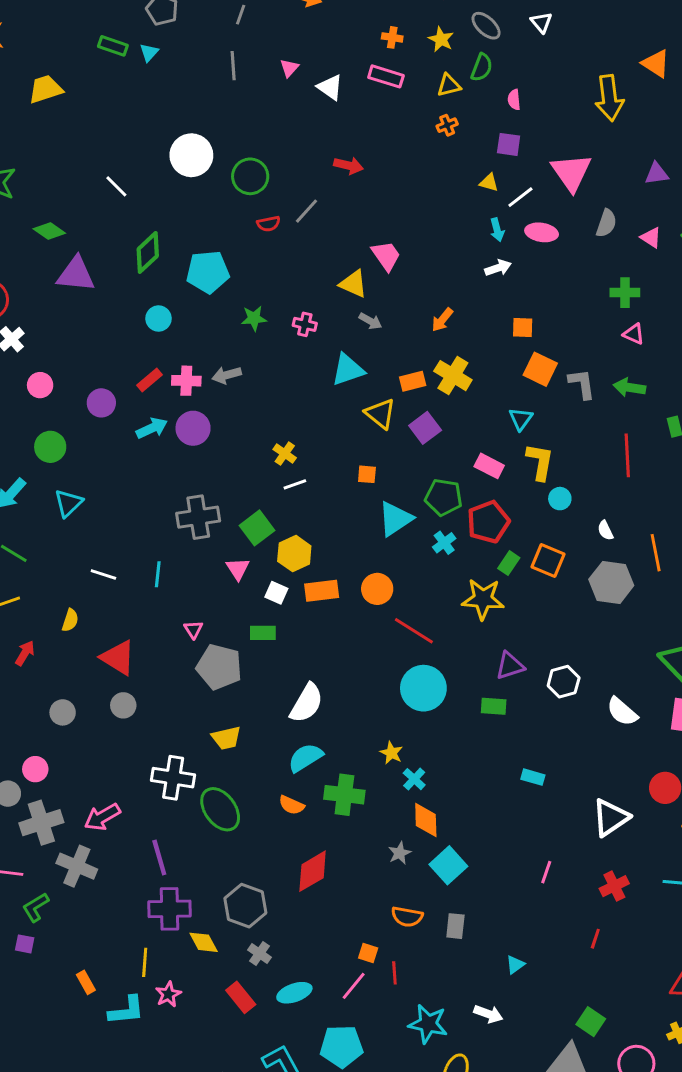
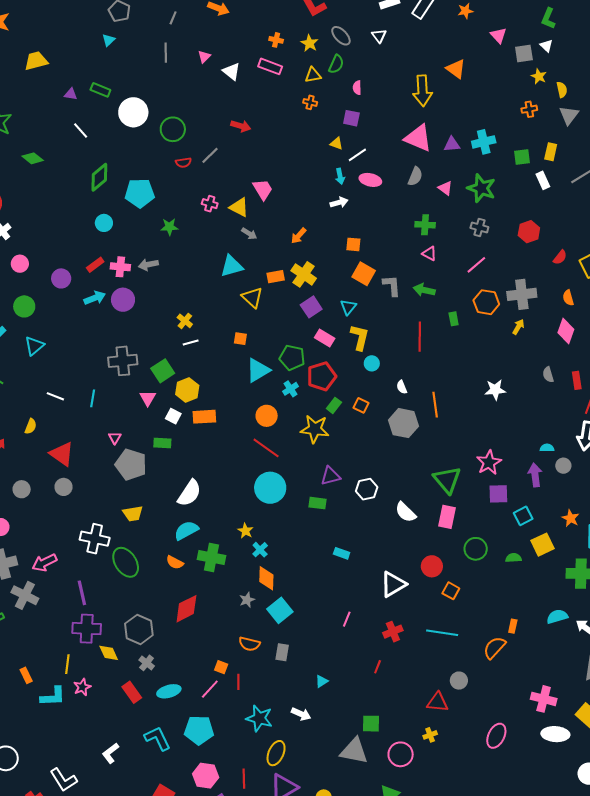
green rectangle: (113, 46) -> (100, 90), moved
orange cross: (447, 125) -> (310, 102), turned 32
pink triangle: (571, 172) -> (418, 138), moved, turned -36
purple triangle: (76, 274) -> (71, 94), moved, size x0.5
pink cross: (305, 324) -> (210, 204), moved
purple square: (425, 428) -> (311, 307), moved
orange square: (548, 560) -> (361, 405), size x0.7
orange circle: (377, 589) -> (267, 416), moved
green square: (591, 1022) -> (371, 724), turned -36

